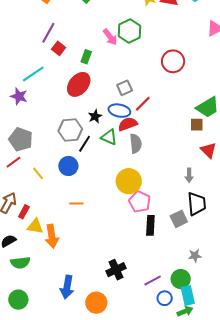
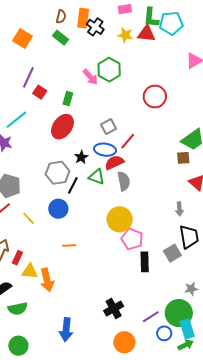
green circle: (181, 279) -> (179, 313), size x1.4
orange circle: (96, 303) -> (124, 342), moved

